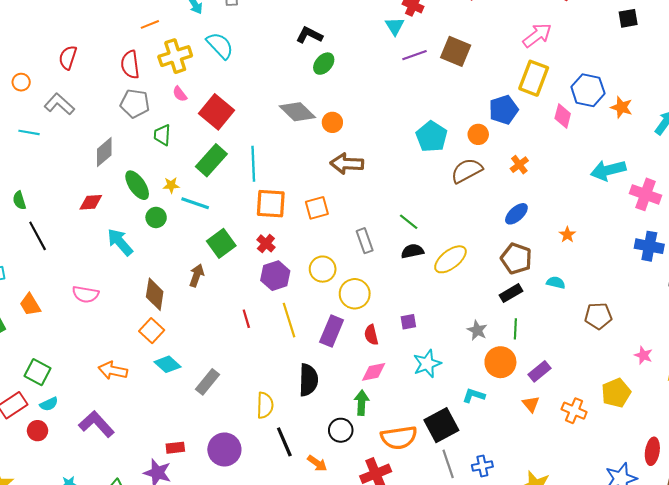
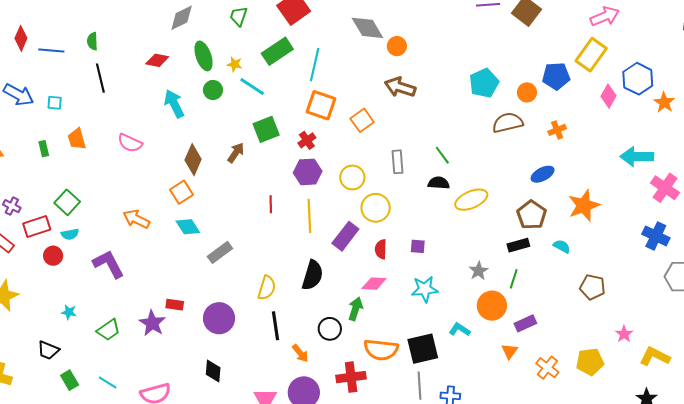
orange square: (317, 208) -> (362, 120), turned -35
orange star: (567, 235) -> (584, 206), size x2.0

